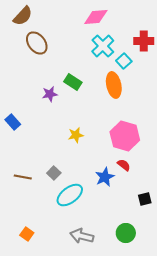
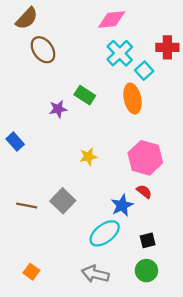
gray square: (54, 173) -> (63, 201), size x1.5
cyan ellipse: (70, 195) -> (105, 233), moved
black square: (145, 199) -> (148, 240), moved

